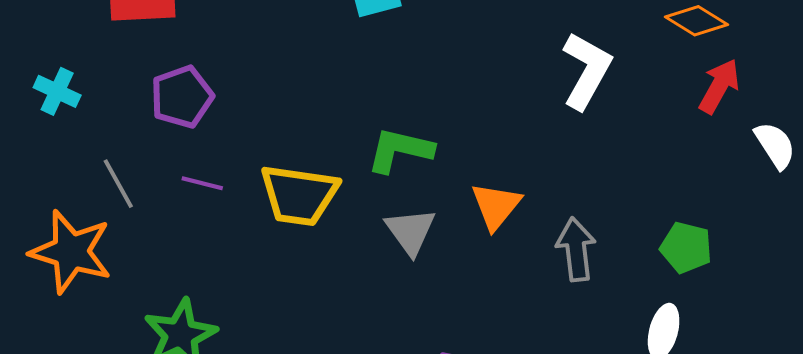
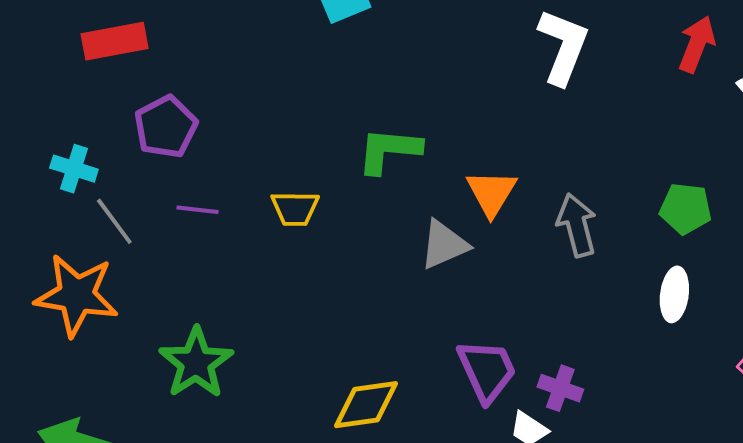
cyan cross: (57, 91) -> (74, 169), moved
yellow trapezoid: (299, 195) -> (295, 208), size x0.6
gray triangle: (410, 231) -> (444, 245), moved, turned 50

